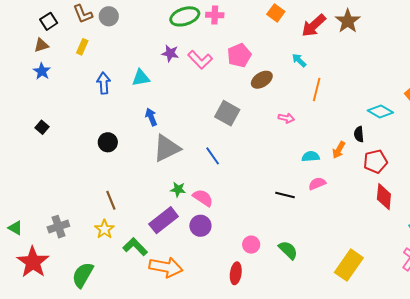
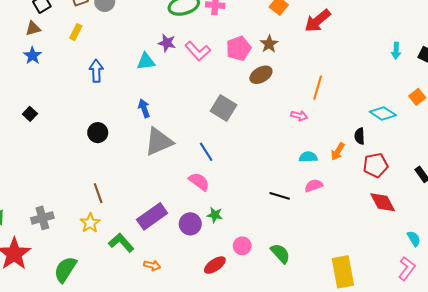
brown star: (348, 21) -> (269, 44), moved, size x0.7
cyan arrow: (299, 60) -> (396, 51), moved, turned -133
cyan triangle: (141, 78) -> (146, 61), moved
pink arrow: (286, 118) -> (299, 116), moved
green star: (178, 189) -> (215, 215), moved
red diamond: (384, 197) -> (383, 202), turned -36
pink semicircle: (203, 198) -> (199, 182), moved
yellow rectangle: (349, 265) -> (343, 272), turned -48
orange arrow: (166, 267) -> (152, 265), size x0.5
red ellipse: (236, 273) -> (215, 265), moved, turned 45

